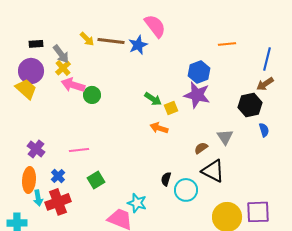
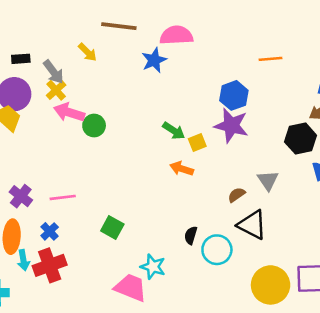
pink semicircle: (155, 26) -> (176, 35), turned -55
brown line: (111, 41) -> (119, 26), moved
pink line: (79, 150) -> (63, 197), moved
green square: (96, 180) -> (112, 227), moved, turned -30

